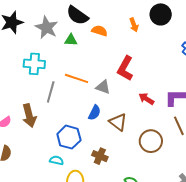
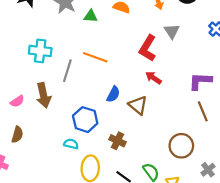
cyan cross: (34, 64) -> (40, 51), moved
gray triangle: (103, 87) -> (172, 31), moved, turned 35
red arrow: (146, 99) -> (153, 78), moved
brown circle: (151, 141) -> (181, 146), moved

